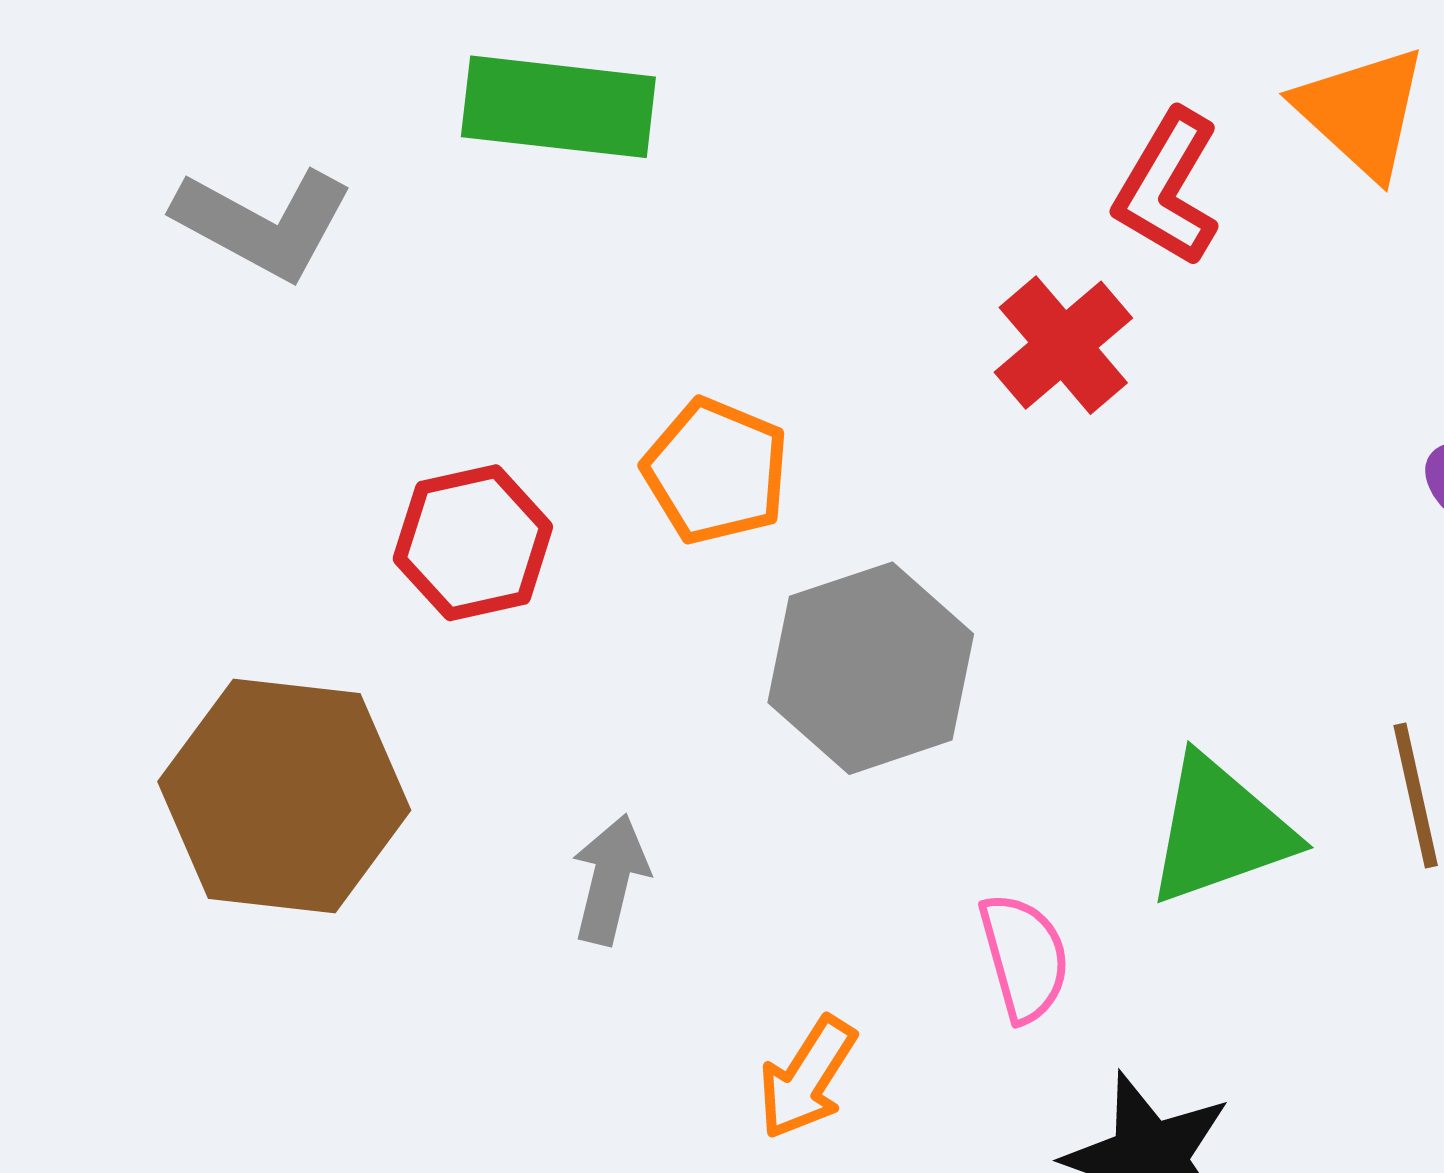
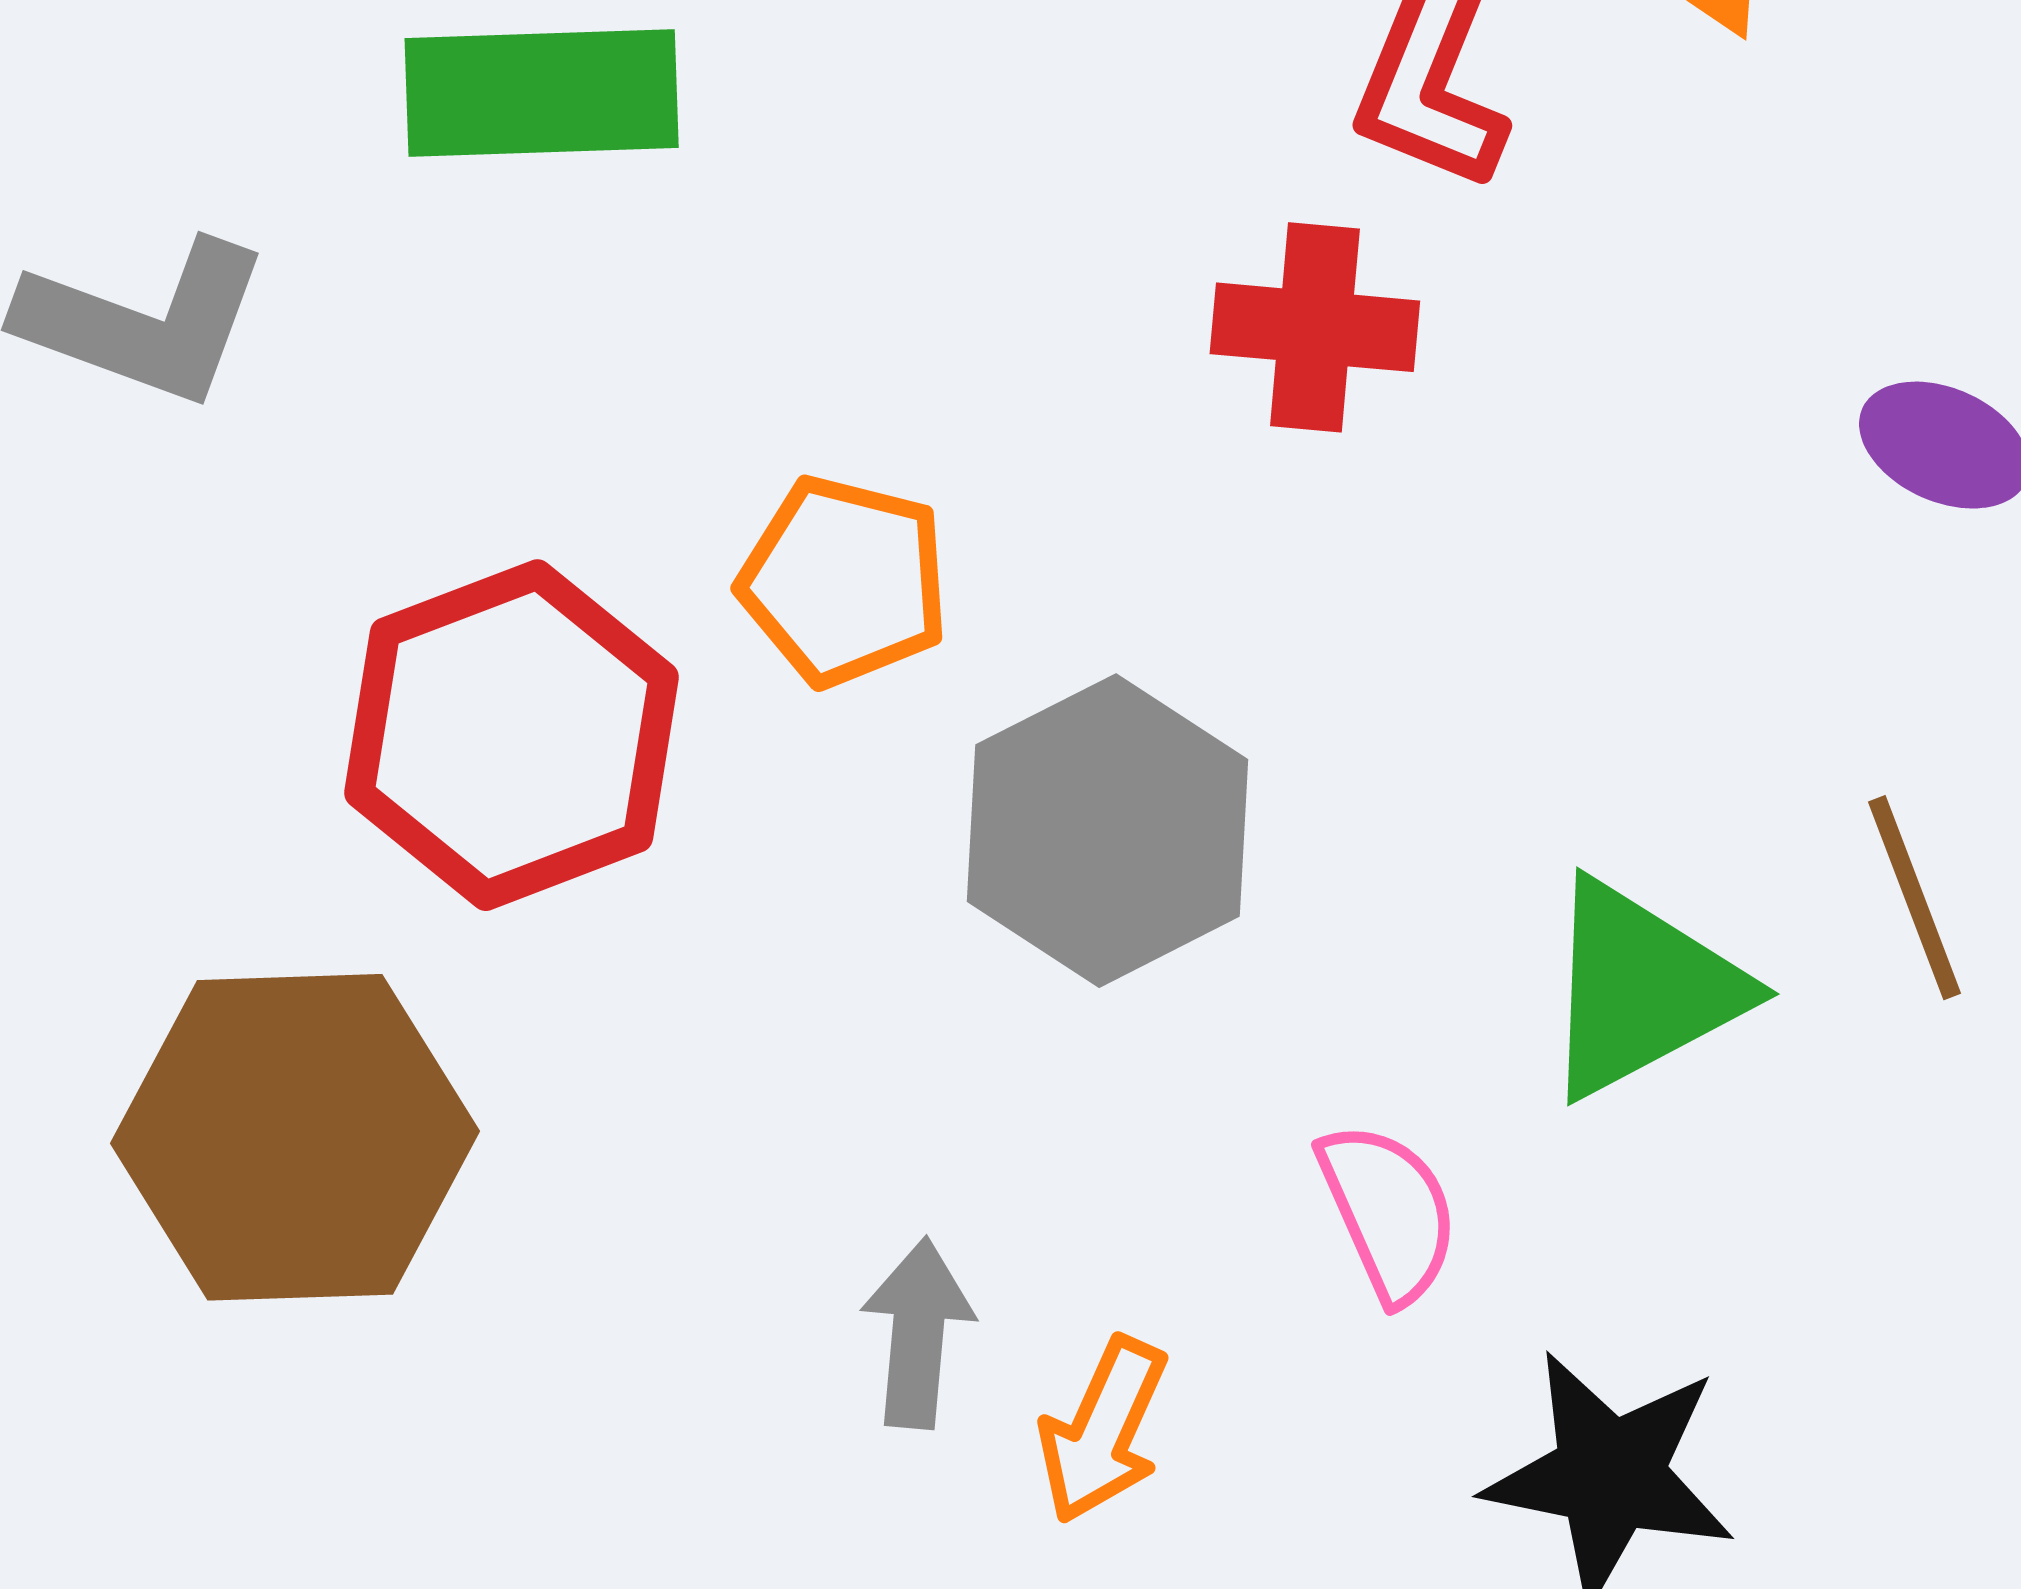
red cross: (1063, 345) -> (1315, 327), turned -36
red hexagon: (473, 543) -> (512, 735), size x1.5
gray arrow: (610, 879) -> (918, 1333), moved

